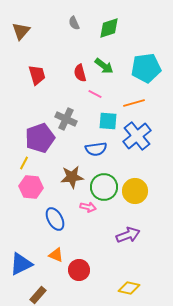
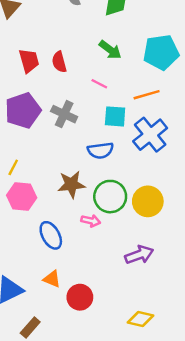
red semicircle: (80, 73) -> (59, 62), moved
purple pentagon: (40, 138) -> (23, 110), moved

